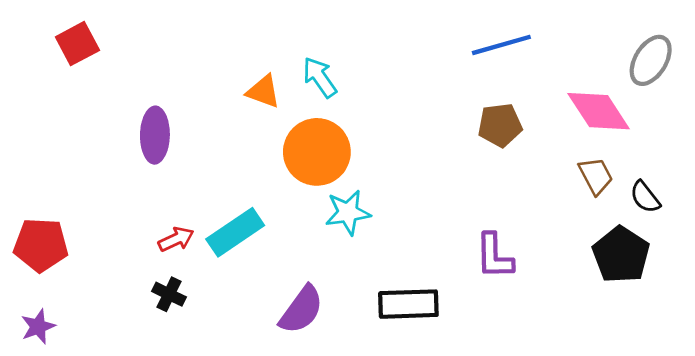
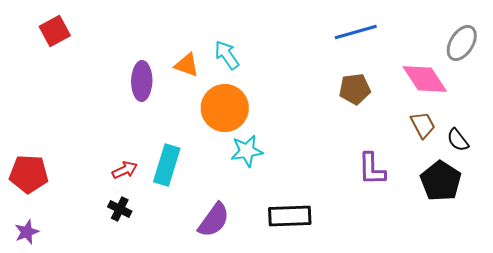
purple ellipse: (155, 135) -> (142, 81), moved
cyan rectangle: (235, 232) -> (167, 165), turned -39
purple L-shape: (494, 256) -> (372, 169), moved

